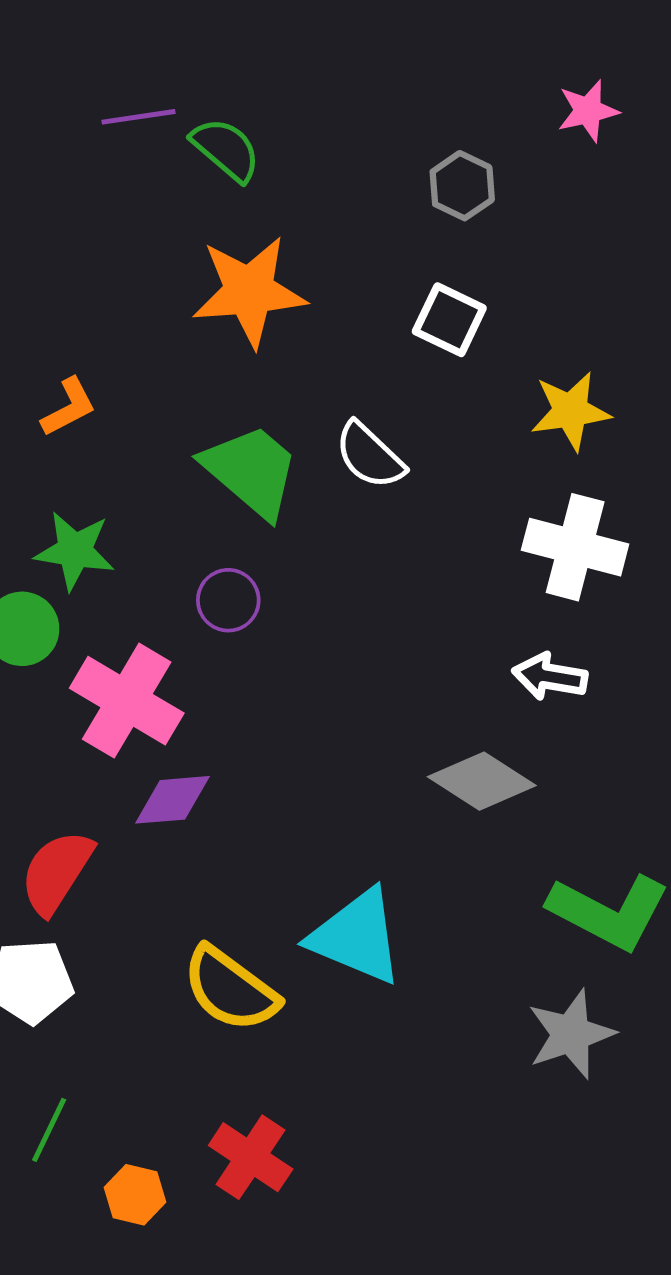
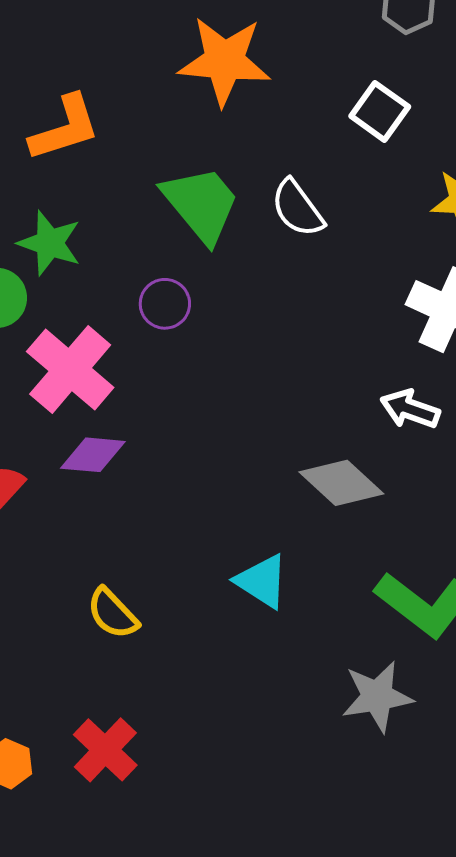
orange L-shape: (69, 407) -> (65, 128), size x1.5
cyan triangle: (357, 937) -> (262, 581), moved, size x0.7
yellow semicircle: (230, 989) -> (113, 613), size x0.7

